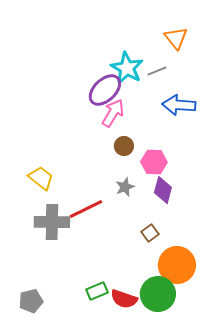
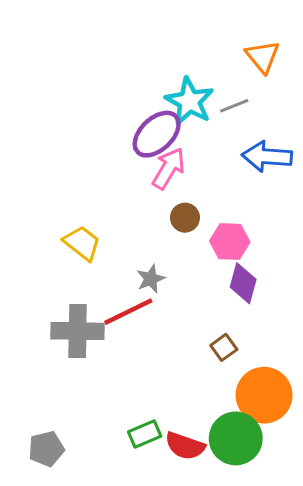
yellow trapezoid: (41, 178) -> (82, 243), moved
gray star: (125, 187) -> (151, 279), moved

